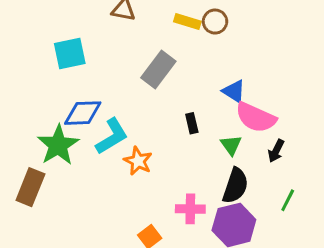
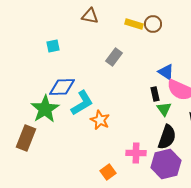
cyan square: (70, 53) -> (53, 46), size x0.6
gray rectangle: (158, 69) -> (114, 57), size x0.7
black rectangle: (192, 123) -> (155, 94), moved

